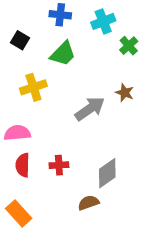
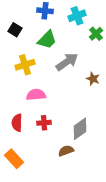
brown star: (125, 93) -> (93, 79), moved
gray arrow: (90, 109) -> (67, 62), moved
pink semicircle: (17, 133) -> (36, 95), moved

